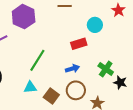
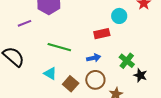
green line: (37, 60) -> (59, 47), turned 70
cyan triangle: (30, 87) -> (50, 73), turned 32

